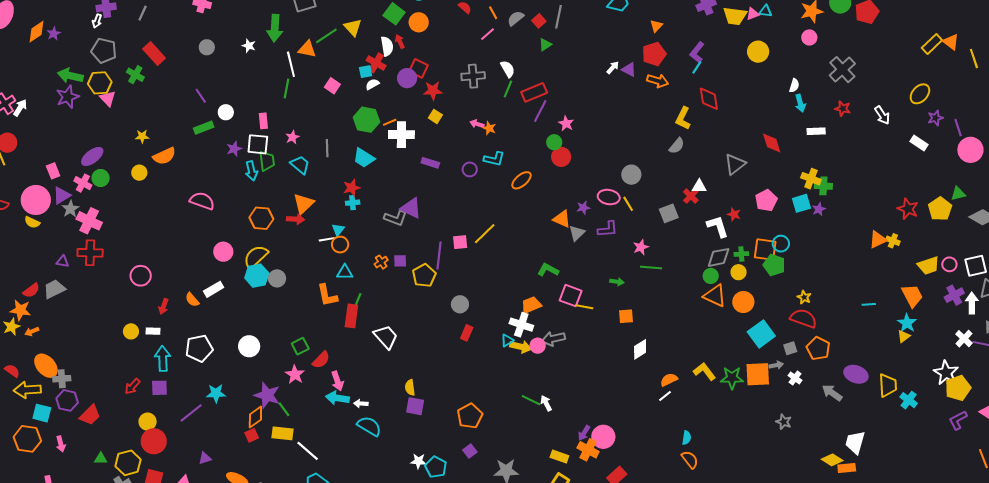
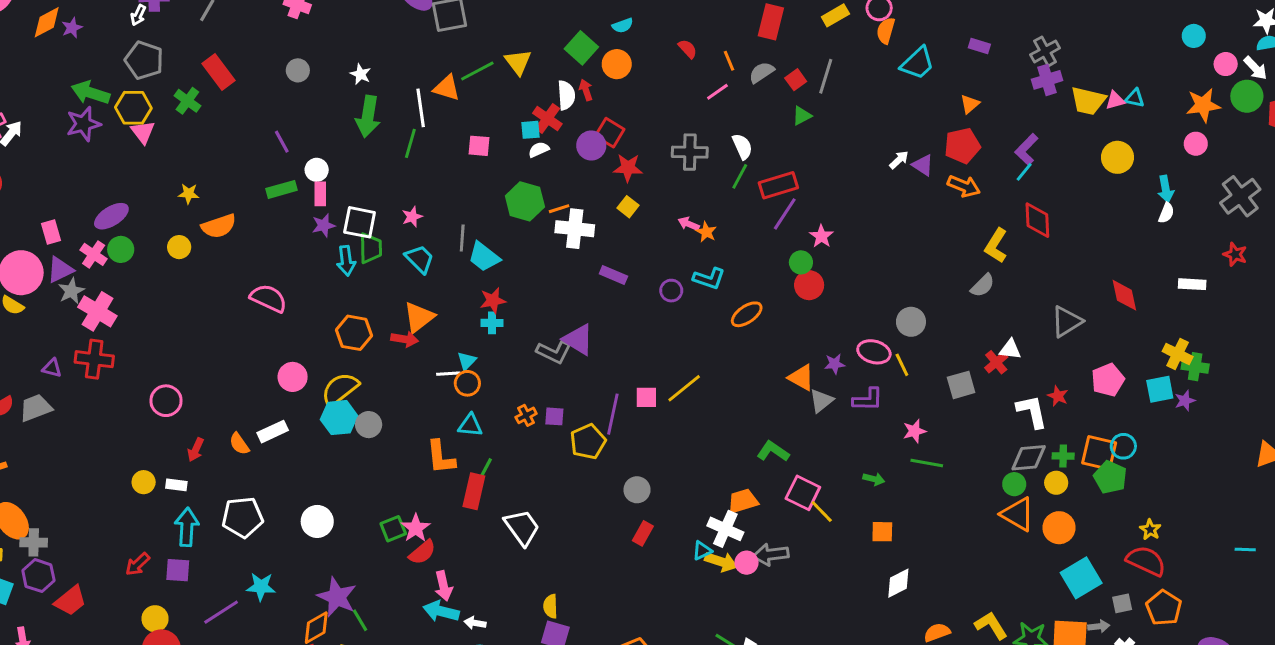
green arrow: (275, 28) -> (368, 116), moved
pink square: (332, 86) -> (479, 146), turned -35
cyan arrow: (800, 103) -> (1166, 189), moved
pink rectangle: (263, 121) -> (320, 194), moved
cyan trapezoid: (364, 158) -> (484, 257), moved
yellow line: (584, 307) -> (822, 512), turned 30
pink star: (295, 375) -> (416, 528), moved

